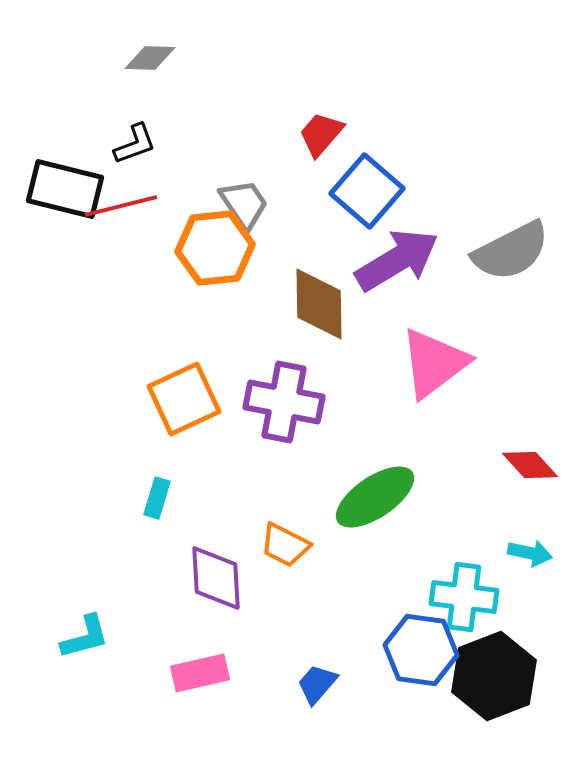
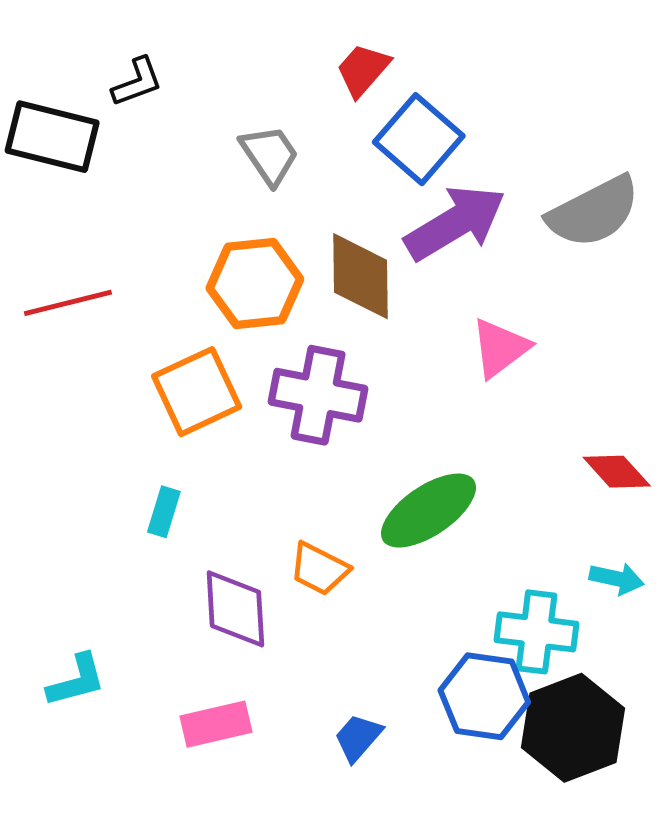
red line: (121, 206) -> (68, 303), moved
orange hexagon: (215, 248) -> (255, 284), moved
pink triangle: (434, 363) -> (500, 348), size x0.7

